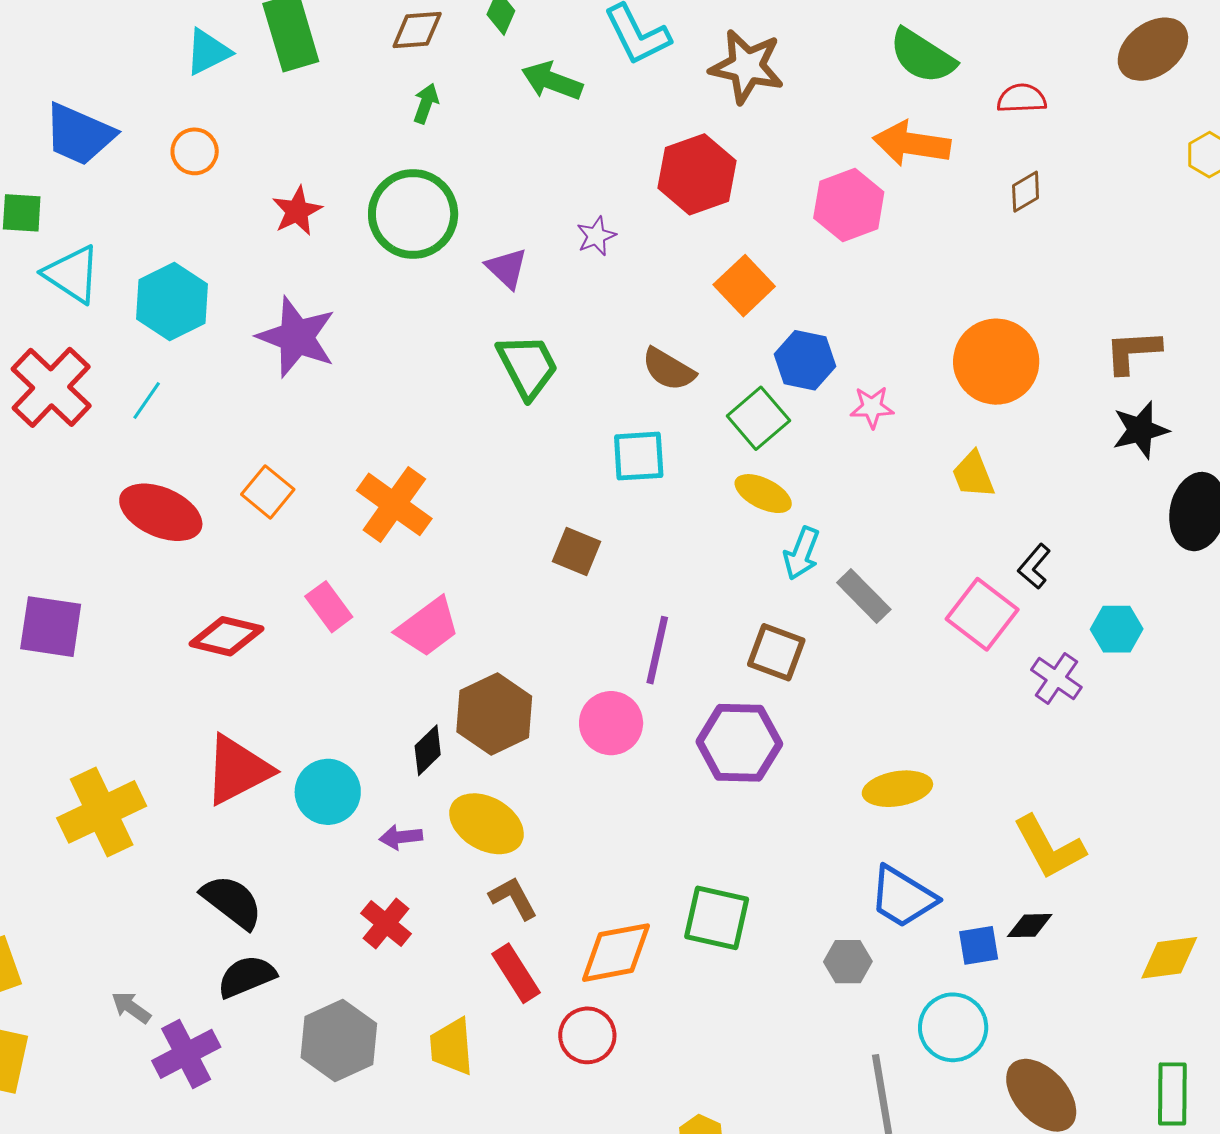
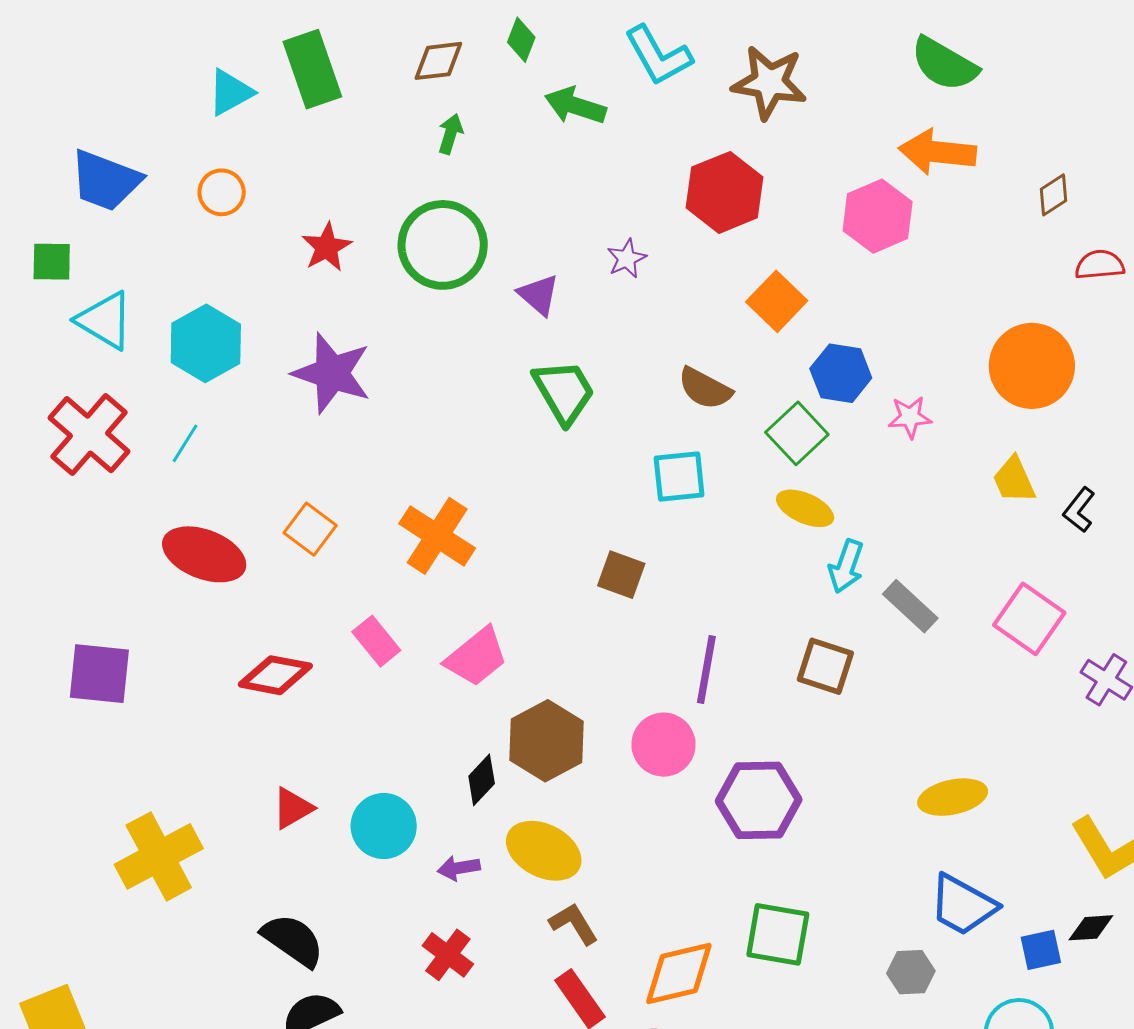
red semicircle: (1022, 98) -> (1100, 265), moved
black L-shape: (1034, 566) -> (1079, 510), moved
purple hexagon: (739, 743) -> (759, 800), moved
red triangle: (238, 770) -> (293, 808), size x0.6

